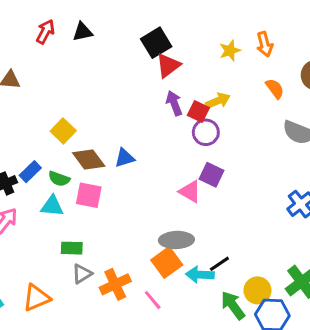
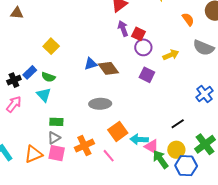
yellow arrow: (218, 101) -> (171, 55), moved
brown diamond: (89, 160) -> (108, 68), moved
pink triangle: (190, 191) -> (152, 147), moved
pink square: (89, 195) -> (57, 153), moved
cyan triangle: (52, 206) -> (44, 95), turned 42
gray ellipse: (176, 240) -> (100, 104), moved
black line: (219, 264) -> (178, 124), moved
gray triangle: (82, 274) -> (54, 138), moved

